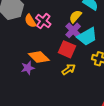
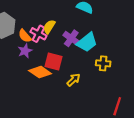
yellow semicircle: (75, 16) -> (49, 27), moved
red square: (67, 49) -> (53, 61), moved
purple star: (28, 68) -> (25, 51), moved

